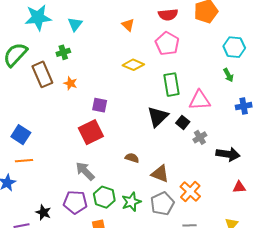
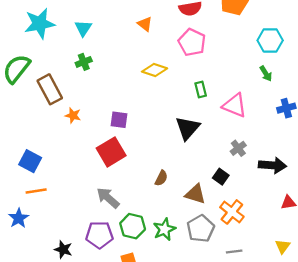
green cross: (63, 52) -> (84, 62), moved
orange star: (70, 83) -> (73, 115), moved
green rectangle: (171, 85) -> (201, 90), size x0.6
pink triangle: (200, 100) -> (235, 105), turned 30
black square: (183, 122) -> (221, 177), moved
brown semicircle: (132, 158) -> (161, 178), turned 104

